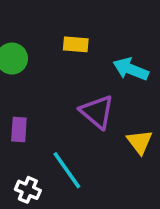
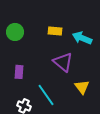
yellow rectangle: (76, 44) -> (55, 31), moved
yellow triangle: (140, 142) -> (82, 87), moved

